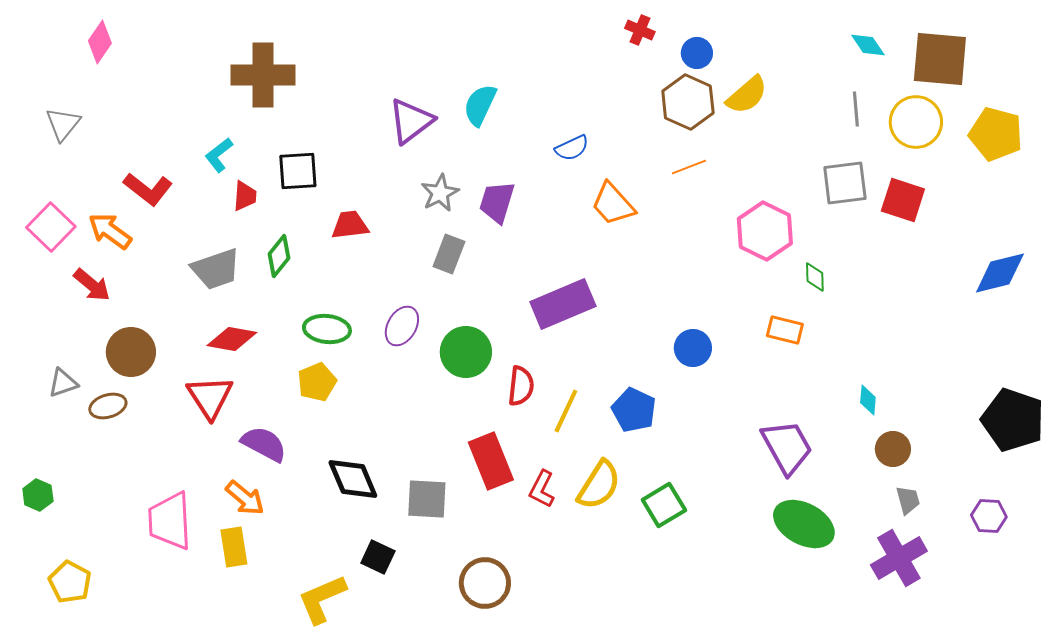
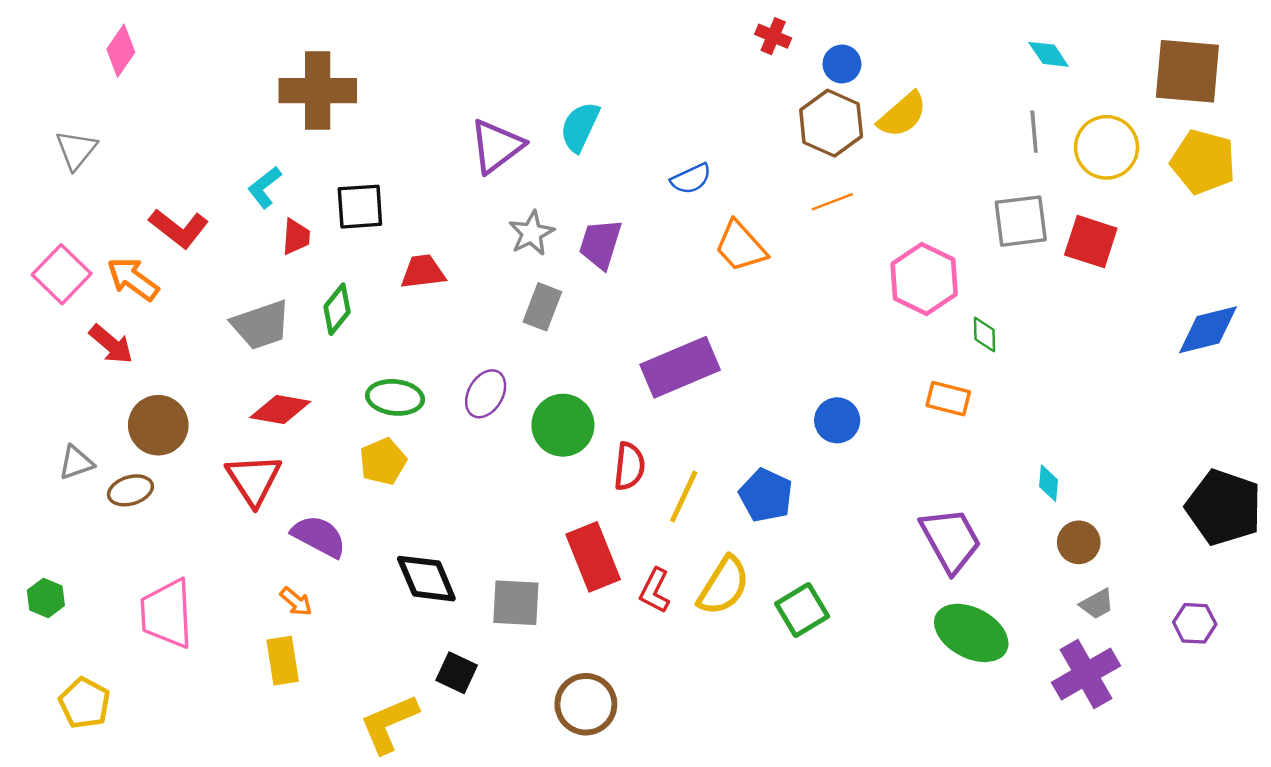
brown square: (940, 59) -> (1187, 71), moved
orange arrow: (245, 498) -> (296, 602), size x0.7
gray trapezoid: (908, 500) -> (1097, 604), turned 76
pink trapezoid: (170, 521) -> (167, 614), moved

